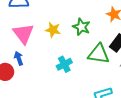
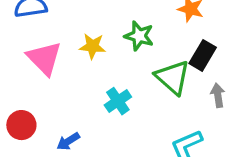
green triangle: (99, 54) -> (173, 77), turned 40
blue arrow: (19, 58) -> (68, 141), moved, turned -96

